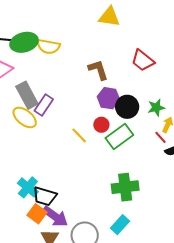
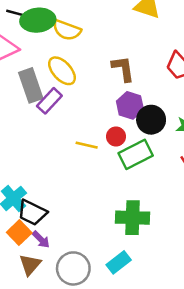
yellow ellipse: (25, 117) -> (62, 71), moved
yellow line: (79, 135) -> (87, 145), turned -42
purple arrow: (55, 216) -> (41, 239), size x0.6

